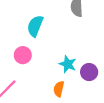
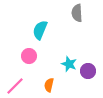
orange semicircle: (59, 89) -> (49, 85), moved

